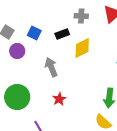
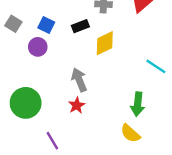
purple circle: (17, 51) -> (38, 47), moved
gray arrow: (51, 67) -> (79, 80), moved

